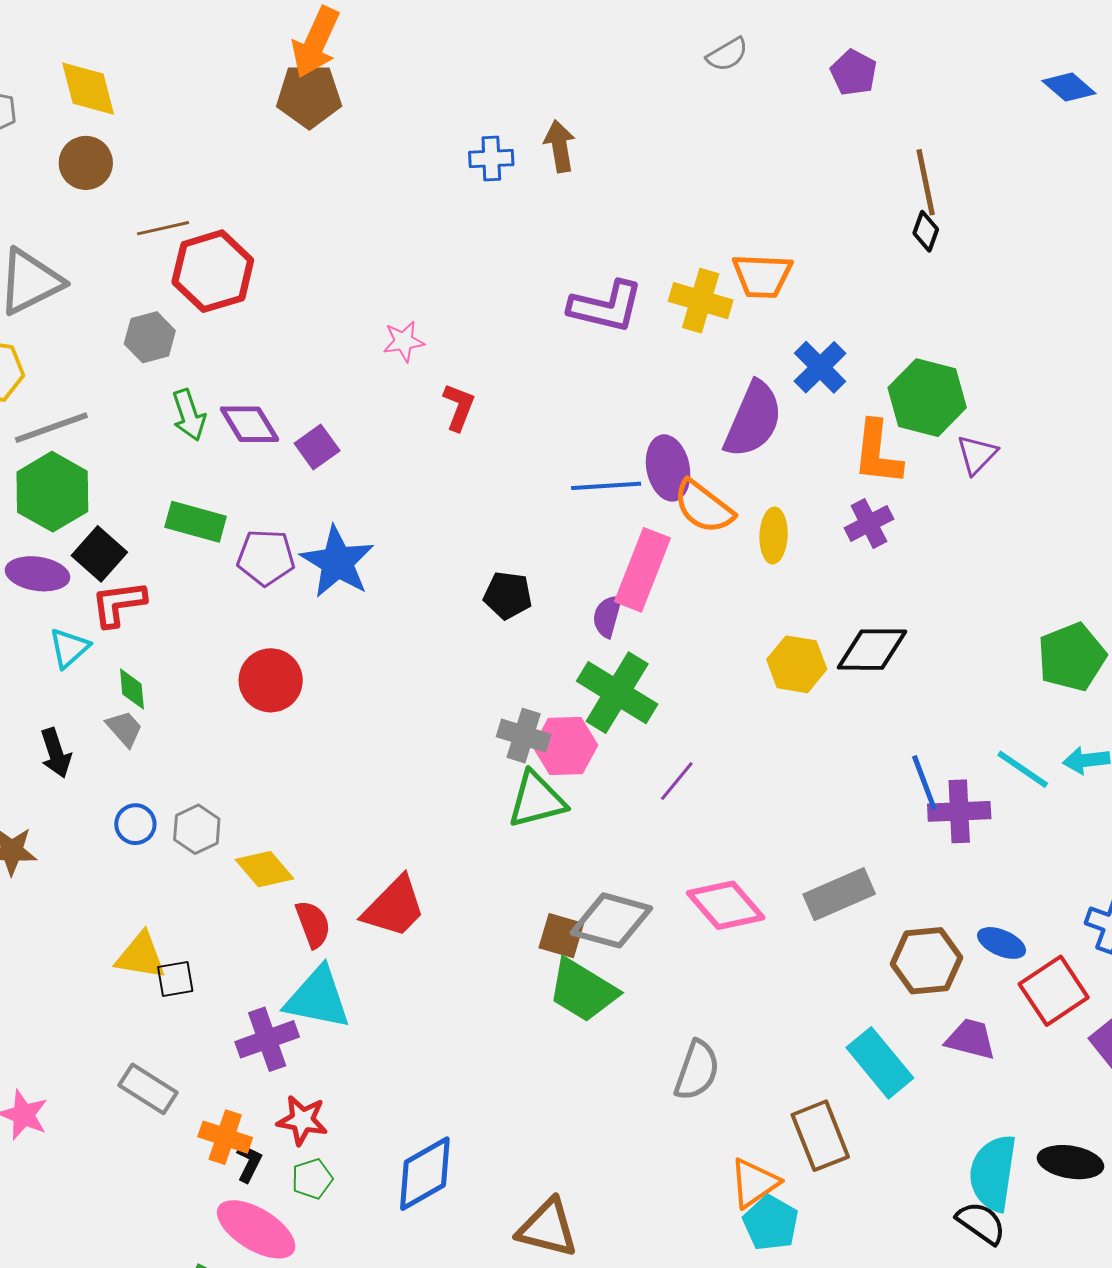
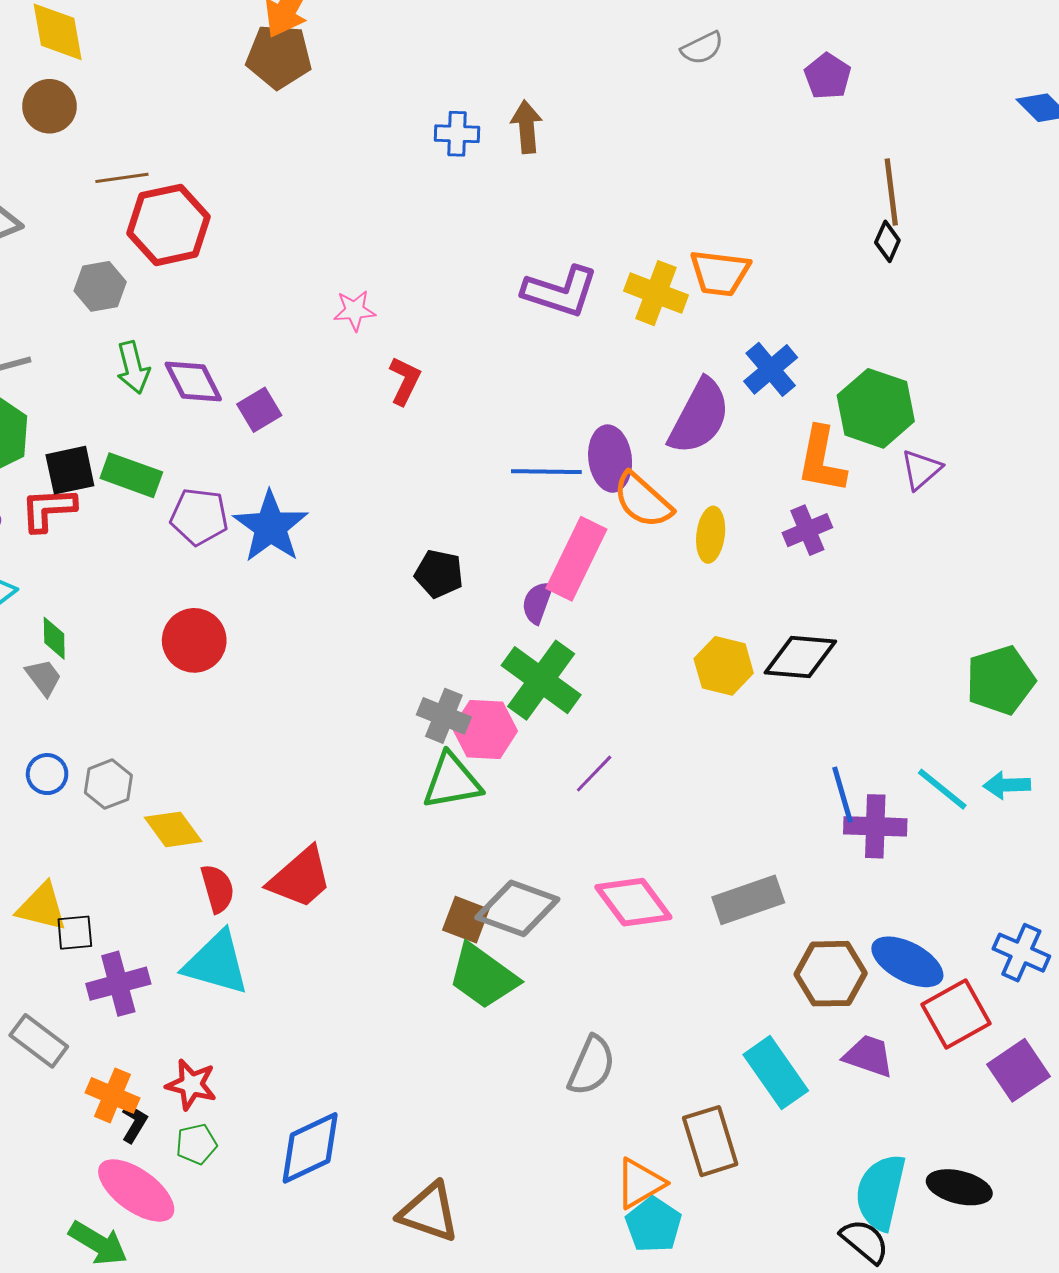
black square: (99, 554) -> (70, 470), moved, turned 32
red L-shape: (119, 604) -> (48, 509), moved
blue ellipse: (1002, 943) -> (907, 962), size x1.5
purple cross: (267, 1039) -> (118, 984), moved

